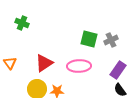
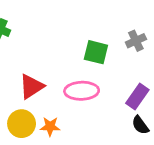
gray cross: (111, 40) -> (136, 41), moved

